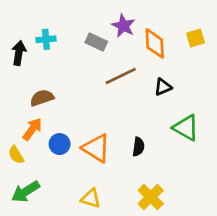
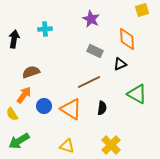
yellow square: (195, 38) -> (142, 10), moved
cyan cross: (46, 39) -> (45, 29), moved
gray rectangle: (96, 42) -> (95, 51), moved
orange diamond: (155, 43) -> (127, 39), moved
brown line: (121, 76) -> (89, 82), moved

